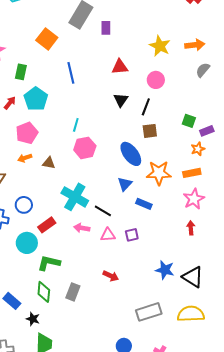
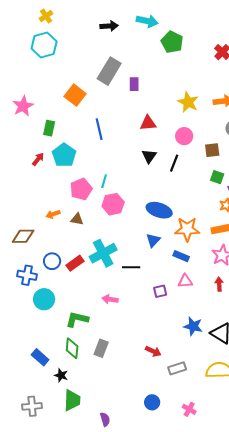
brown square: (150, 131) -> (212, 150), moved
pink pentagon: (27, 133) -> (81, 189), moved
blue ellipse: (131, 154) -> (159, 210), turned -35
cyan cross: (75, 197) -> (103, 253), turned 32
blue rectangle: (144, 204) -> (181, 256), moved
black line: (103, 211) -> (131, 267), turned -30
red rectangle: (47, 225) -> (75, 263), moved
pink arrow: (82, 228) -> (110, 299), moved
pink triangle: (108, 235) -> (185, 281), moved
cyan circle: (27, 243) -> (44, 299), moved
red arrow: (111, 276) -> (153, 351), moved
gray rectangle: (149, 312) -> (177, 368), size x0.7

